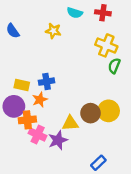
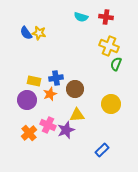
yellow star: (53, 31) -> (39, 33), moved
brown circle: (91, 113) -> (75, 89), moved
orange cross: (27, 120) -> (29, 133), moved, turned -35

